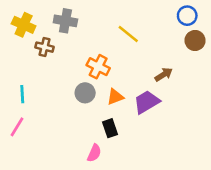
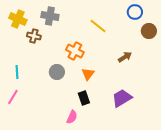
blue circle: (187, 16) -> (135, 12), moved
gray circle: (85, 93) -> (57, 72), moved
orange triangle: (115, 97) -> (88, 74), turned -32
purple trapezoid: (147, 102) -> (122, 98), moved

